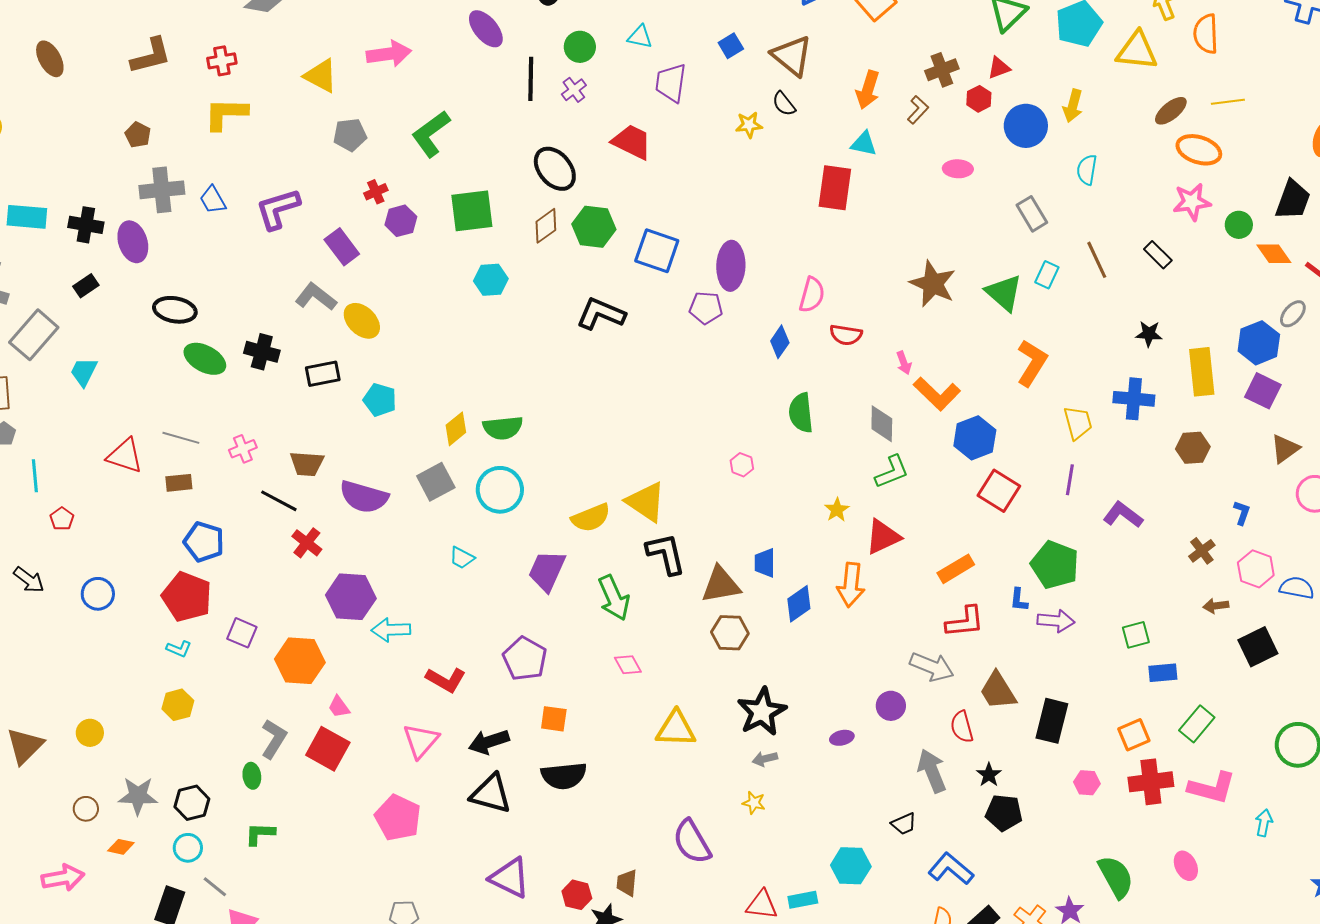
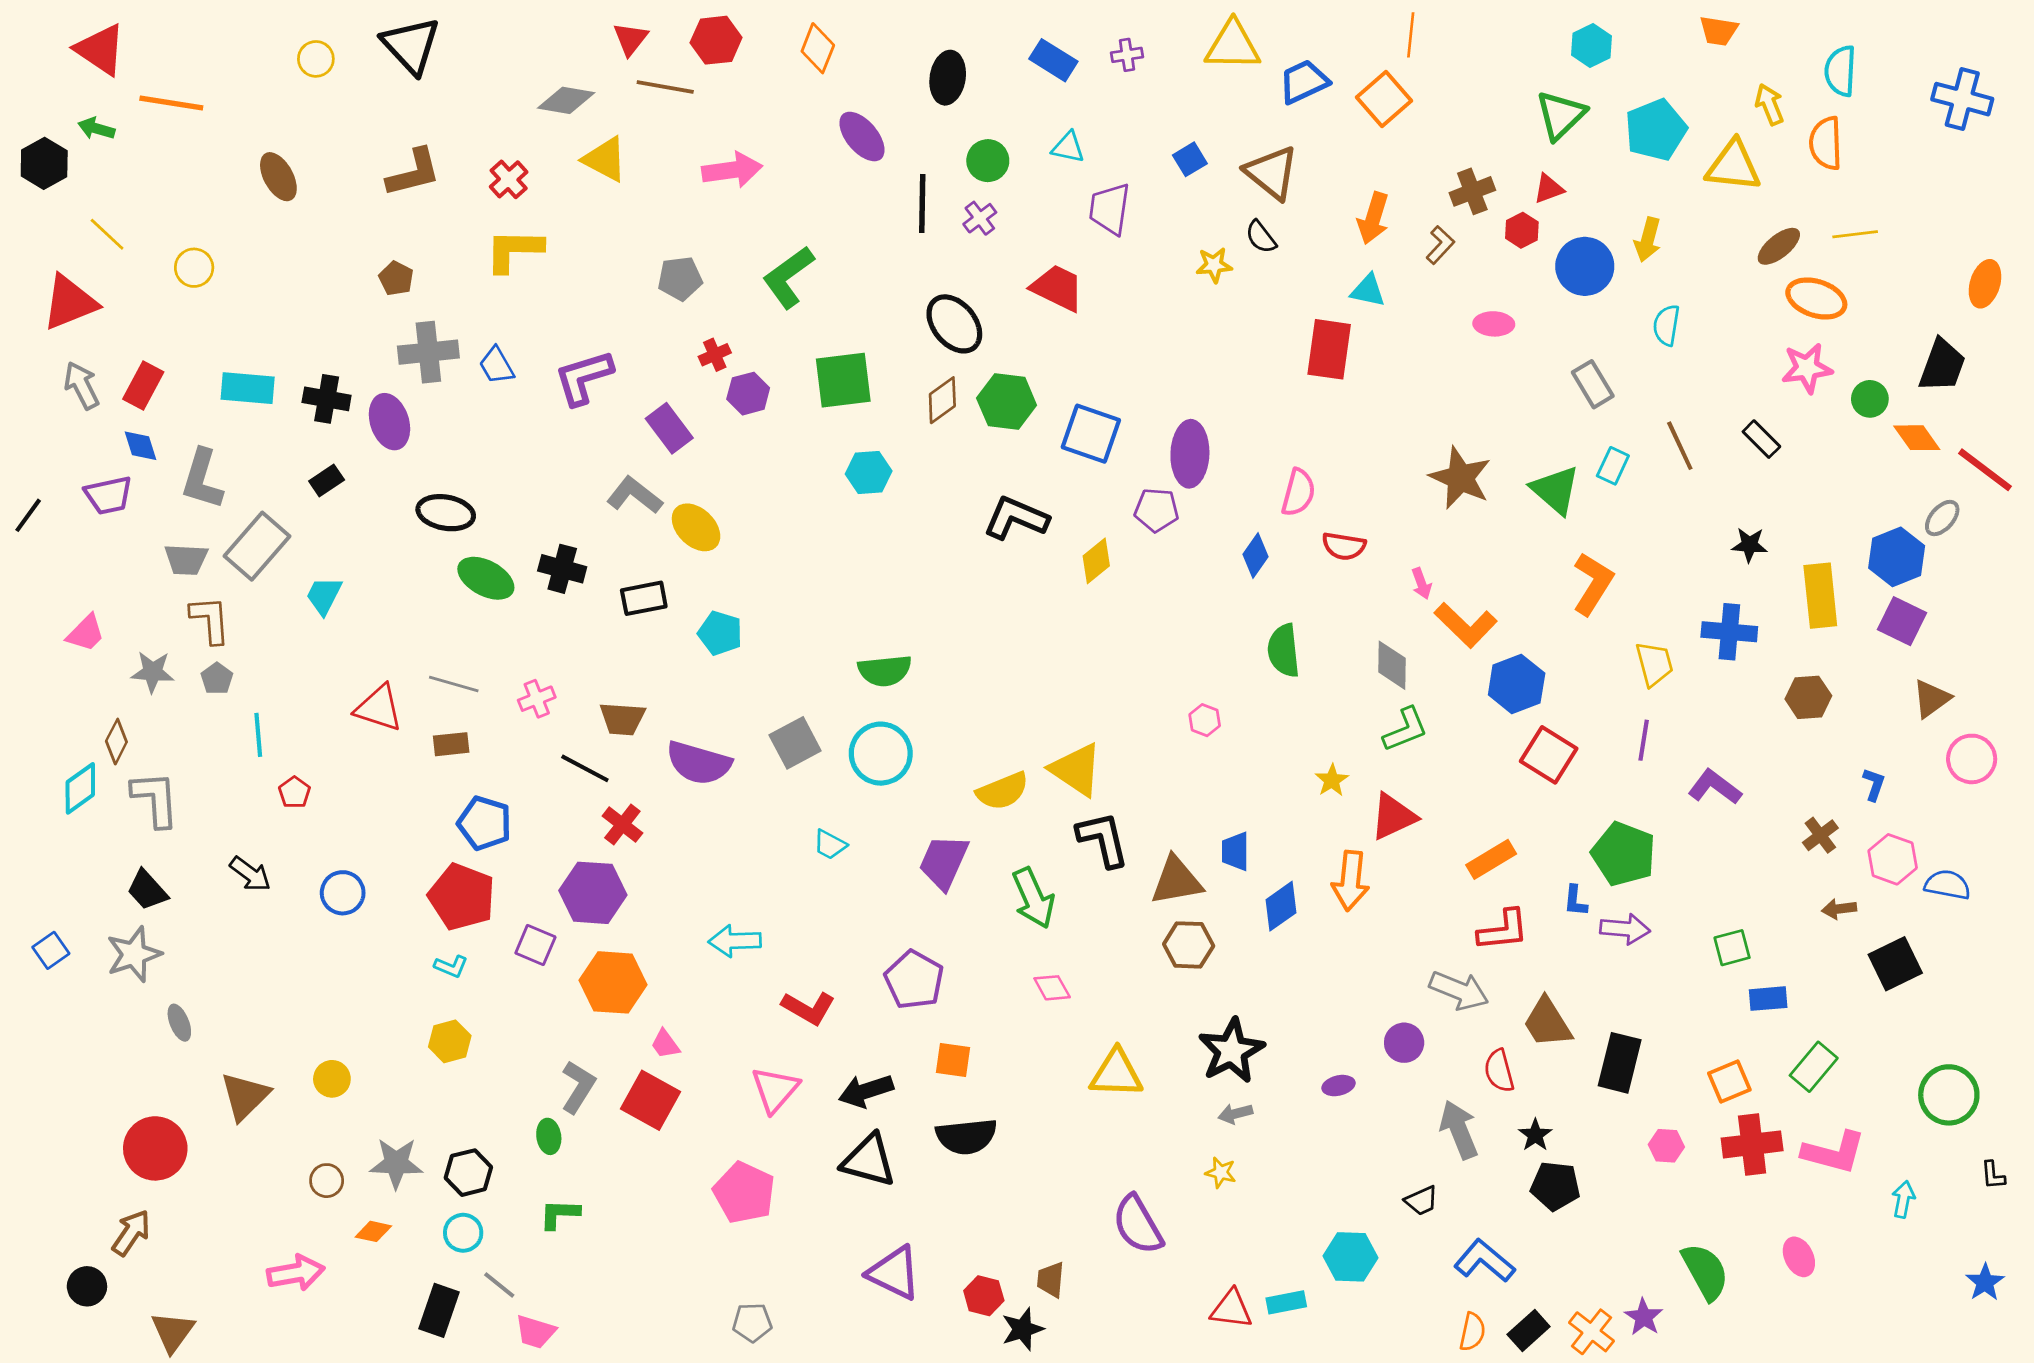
red cross: (222, 61) -> (509, 179), turned -32
yellow triangle: (321, 76) -> (605, 159), moved
yellow diamond: (456, 429) -> (1096, 561), moved
purple hexagon: (351, 597) -> (593, 893), moved

